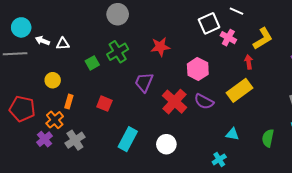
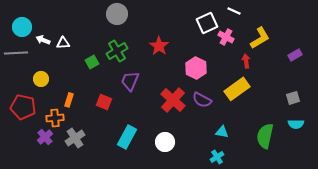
red star: (160, 47) -> (159, 46), turned -30
yellow circle: (53, 80) -> (41, 79), moved
purple trapezoid: (144, 82) -> (130, 81), moved
orange cross: (55, 120) -> (55, 118), turned 36
cyan triangle: (232, 134) -> (222, 132), moved
green semicircle: (268, 138) -> (265, 136), size x1.4

